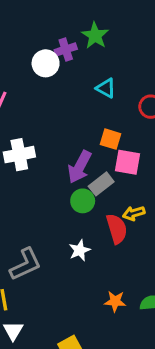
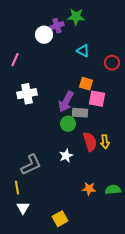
green star: (95, 36) -> (76, 17), turned -30
gray rectangle: (101, 184) -> (80, 113), turned 42
yellow arrow: (134, 213) -> (105, 142), moved, turned -80

